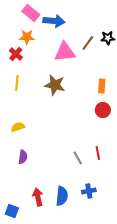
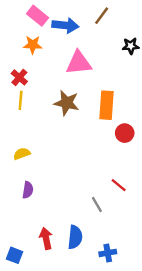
brown line: (88, 43) -> (102, 16), moved
red cross: (16, 54) -> (19, 77), moved
orange rectangle: (102, 86) -> (107, 105), moved, size x1.6
red line: (98, 153) -> (119, 185), turned -40
gray line: (78, 158) -> (97, 204), moved
blue cross: (89, 191) -> (108, 253), moved

